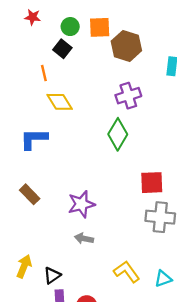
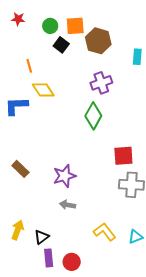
black square: (62, 49) -> (61, 45), moved
blue L-shape: (34, 139) -> (16, 106), moved

